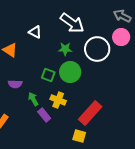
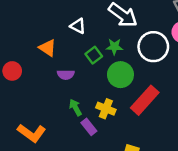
green square: (48, 75) -> (94, 55), moved, turned 32
purple semicircle: (15, 84) -> (66, 75), moved
red rectangle: (90, 113) -> (145, 100), moved

